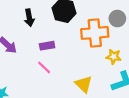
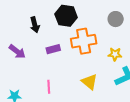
orange cross: (95, 33) -> (84, 41), moved
pink line: (44, 67) -> (49, 87), moved, turned 48

